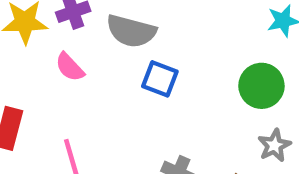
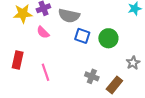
green circle: (261, 86) -> (108, 38), moved

